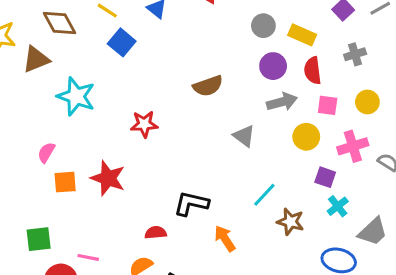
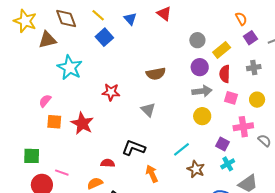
yellow rectangle: (302, 35) -> (222, 50), turned -72
gray triangle: (244, 136) -> (148, 110), moved
yellow circle: (306, 137) -> (202, 116), moved

